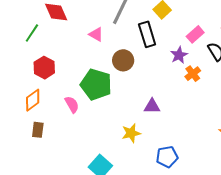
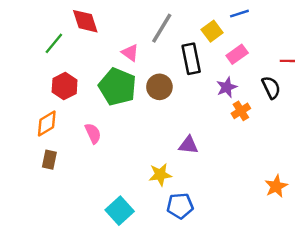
pink rectangle: (195, 34) -> (237, 54), moved
green pentagon: (96, 84) -> (117, 87), moved
blue pentagon: (167, 157) -> (180, 206), moved

